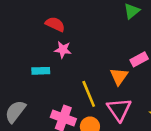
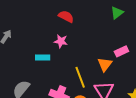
red semicircle: (55, 24) -> (66, 17), moved

